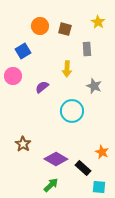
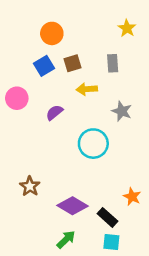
brown square: (65, 29) -> (73, 63), moved, turned -32
blue square: (23, 51) -> (44, 66), moved
yellow arrow: (67, 69) -> (87, 89), turned 84
cyan square: (99, 187) -> (111, 242), moved

